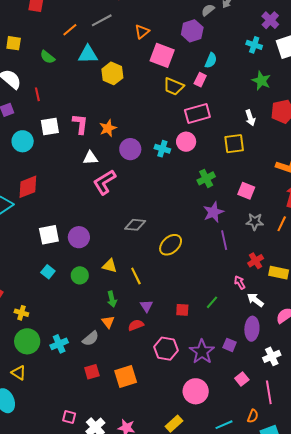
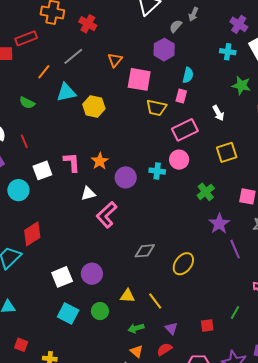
white arrow: (250, 118) -> (218, 113), moved
cyan square: (48, 272) -> (68, 313), size x1.5
green arrow: (112, 299) -> (136, 328), turned 98

